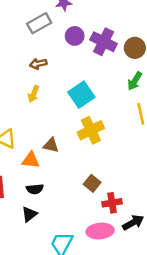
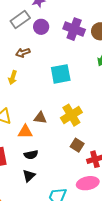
purple circle: (75, 36) -> (41, 27), moved
yellow arrow: (33, 94) -> (13, 78), moved
cyan square: (81, 95) -> (61, 74), turned 30
yellow cross: (91, 130) -> (71, 115), moved

